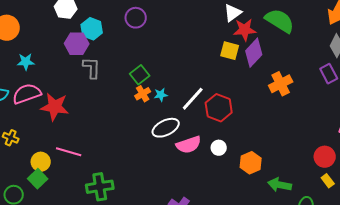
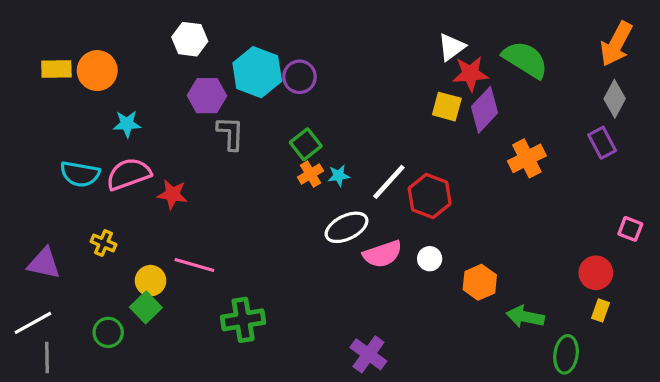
purple circle: (136, 18) -> (299, 77), moved
cyan hexagon: (92, 29) -> (257, 72), moved, size x1.4
red star: (55, 107) -> (172, 194), size x0.7
yellow rectangle: (328, 181) -> (601, 310), turned 56

